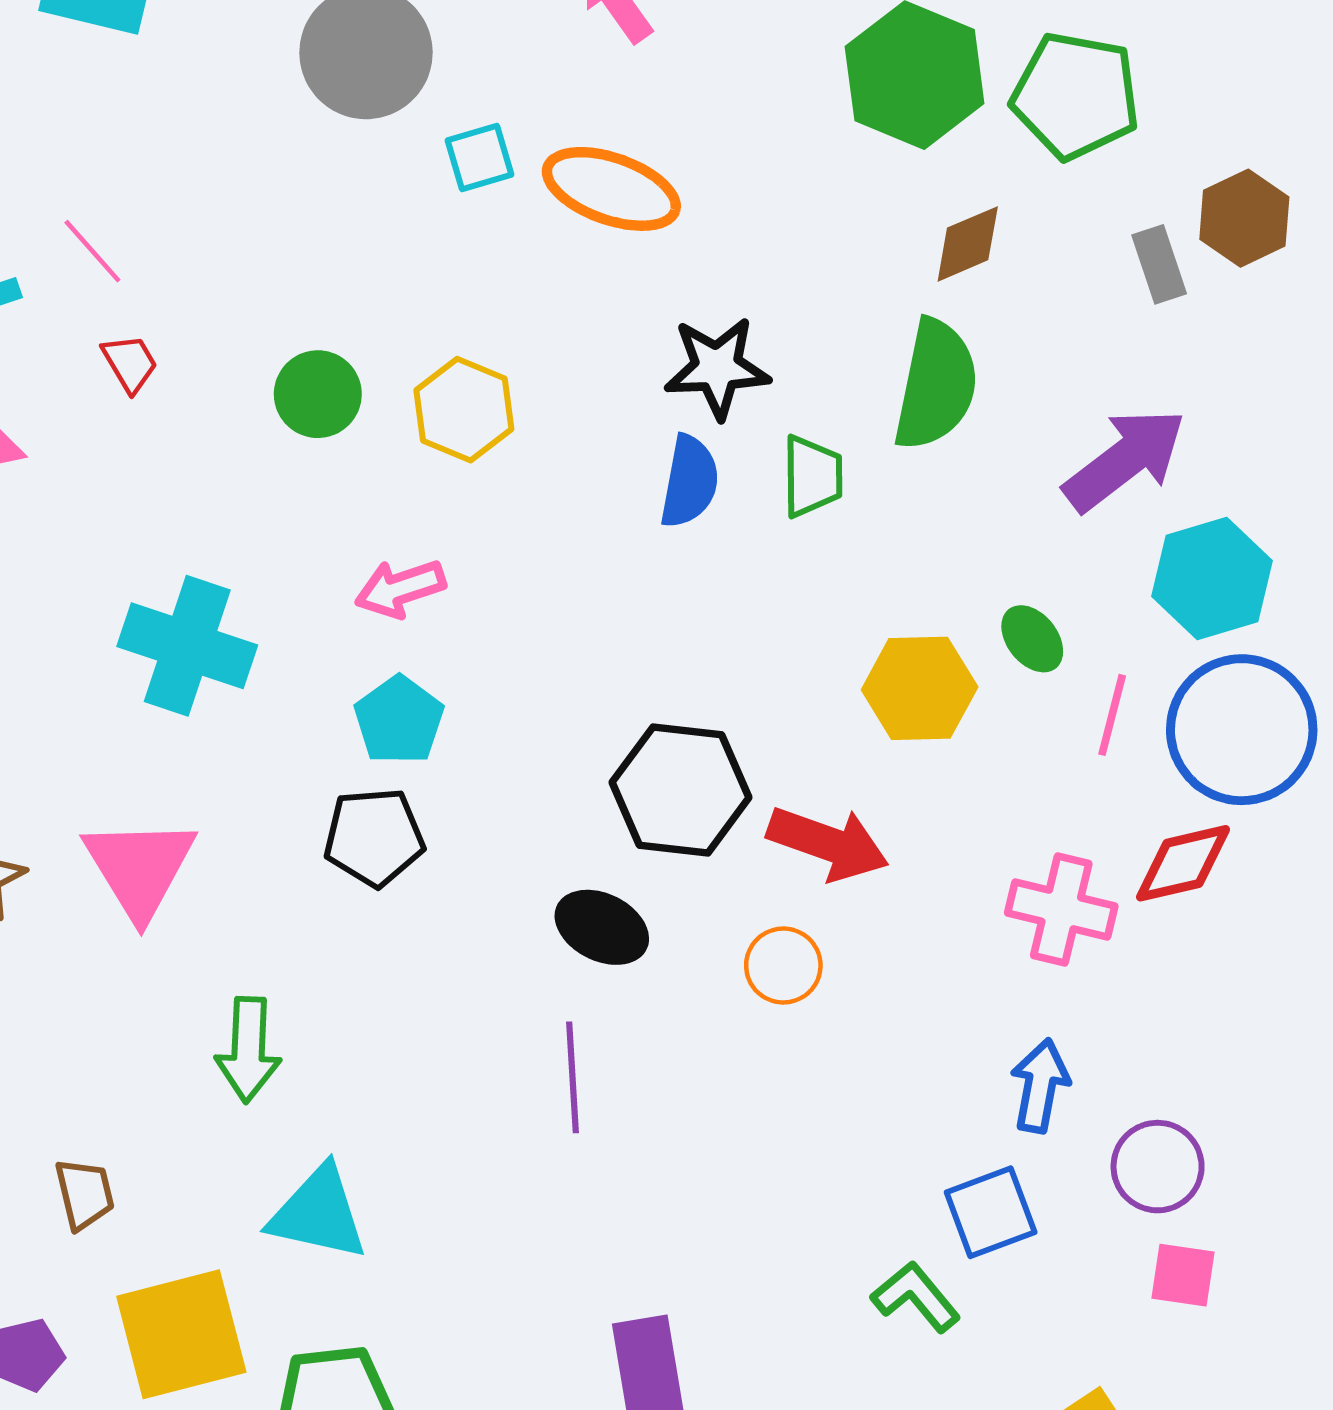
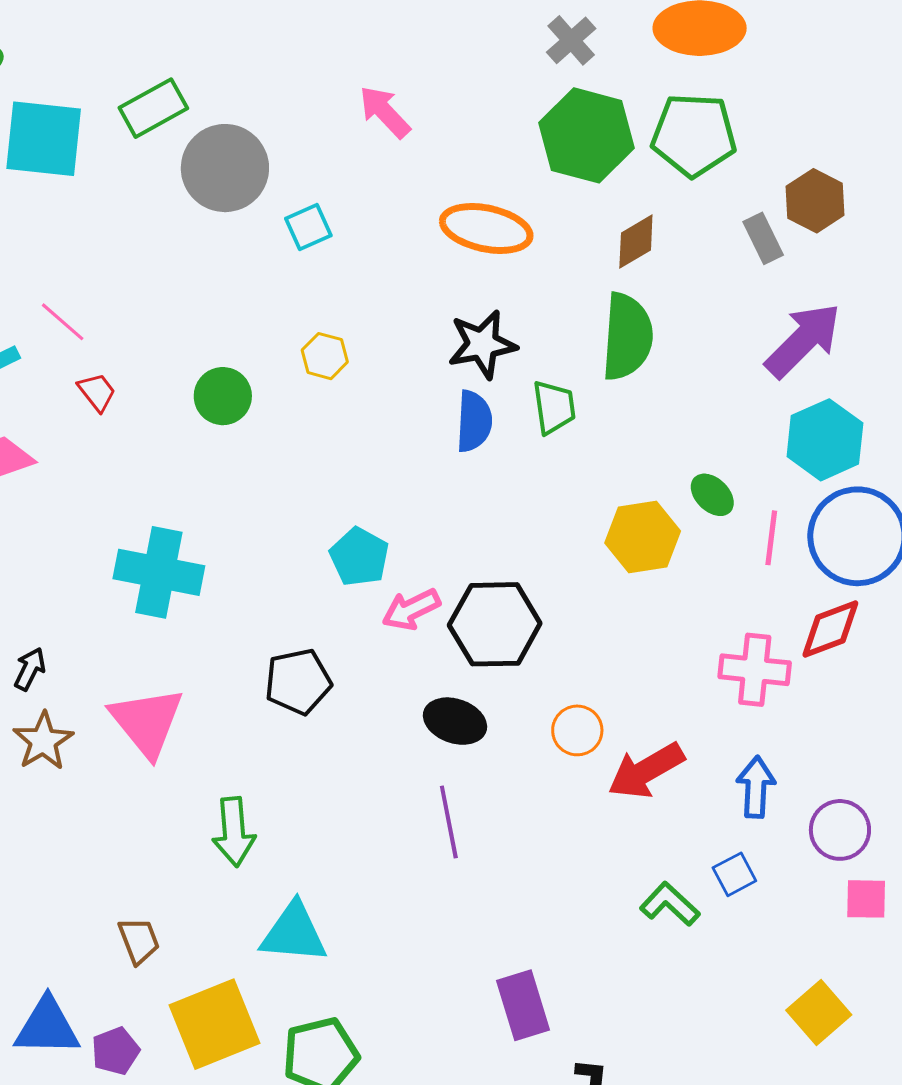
orange ellipse: (611, 189) -> (486, 228), moved
yellow hexagon: (464, 410) -> (325, 356), moved, size x0.7
purple arrow: (1125, 460) -> (803, 340), moved
pink arrow: (400, 588) -> (411, 609), moved
cyan pentagon: (399, 720) -> (359, 557), moved
red arrow: (828, 843) -> (646, 771), moved, turned 138
blue square: (991, 1212) -> (734, 874), size x0.7
green L-shape: (916, 1297) -> (670, 904), moved

